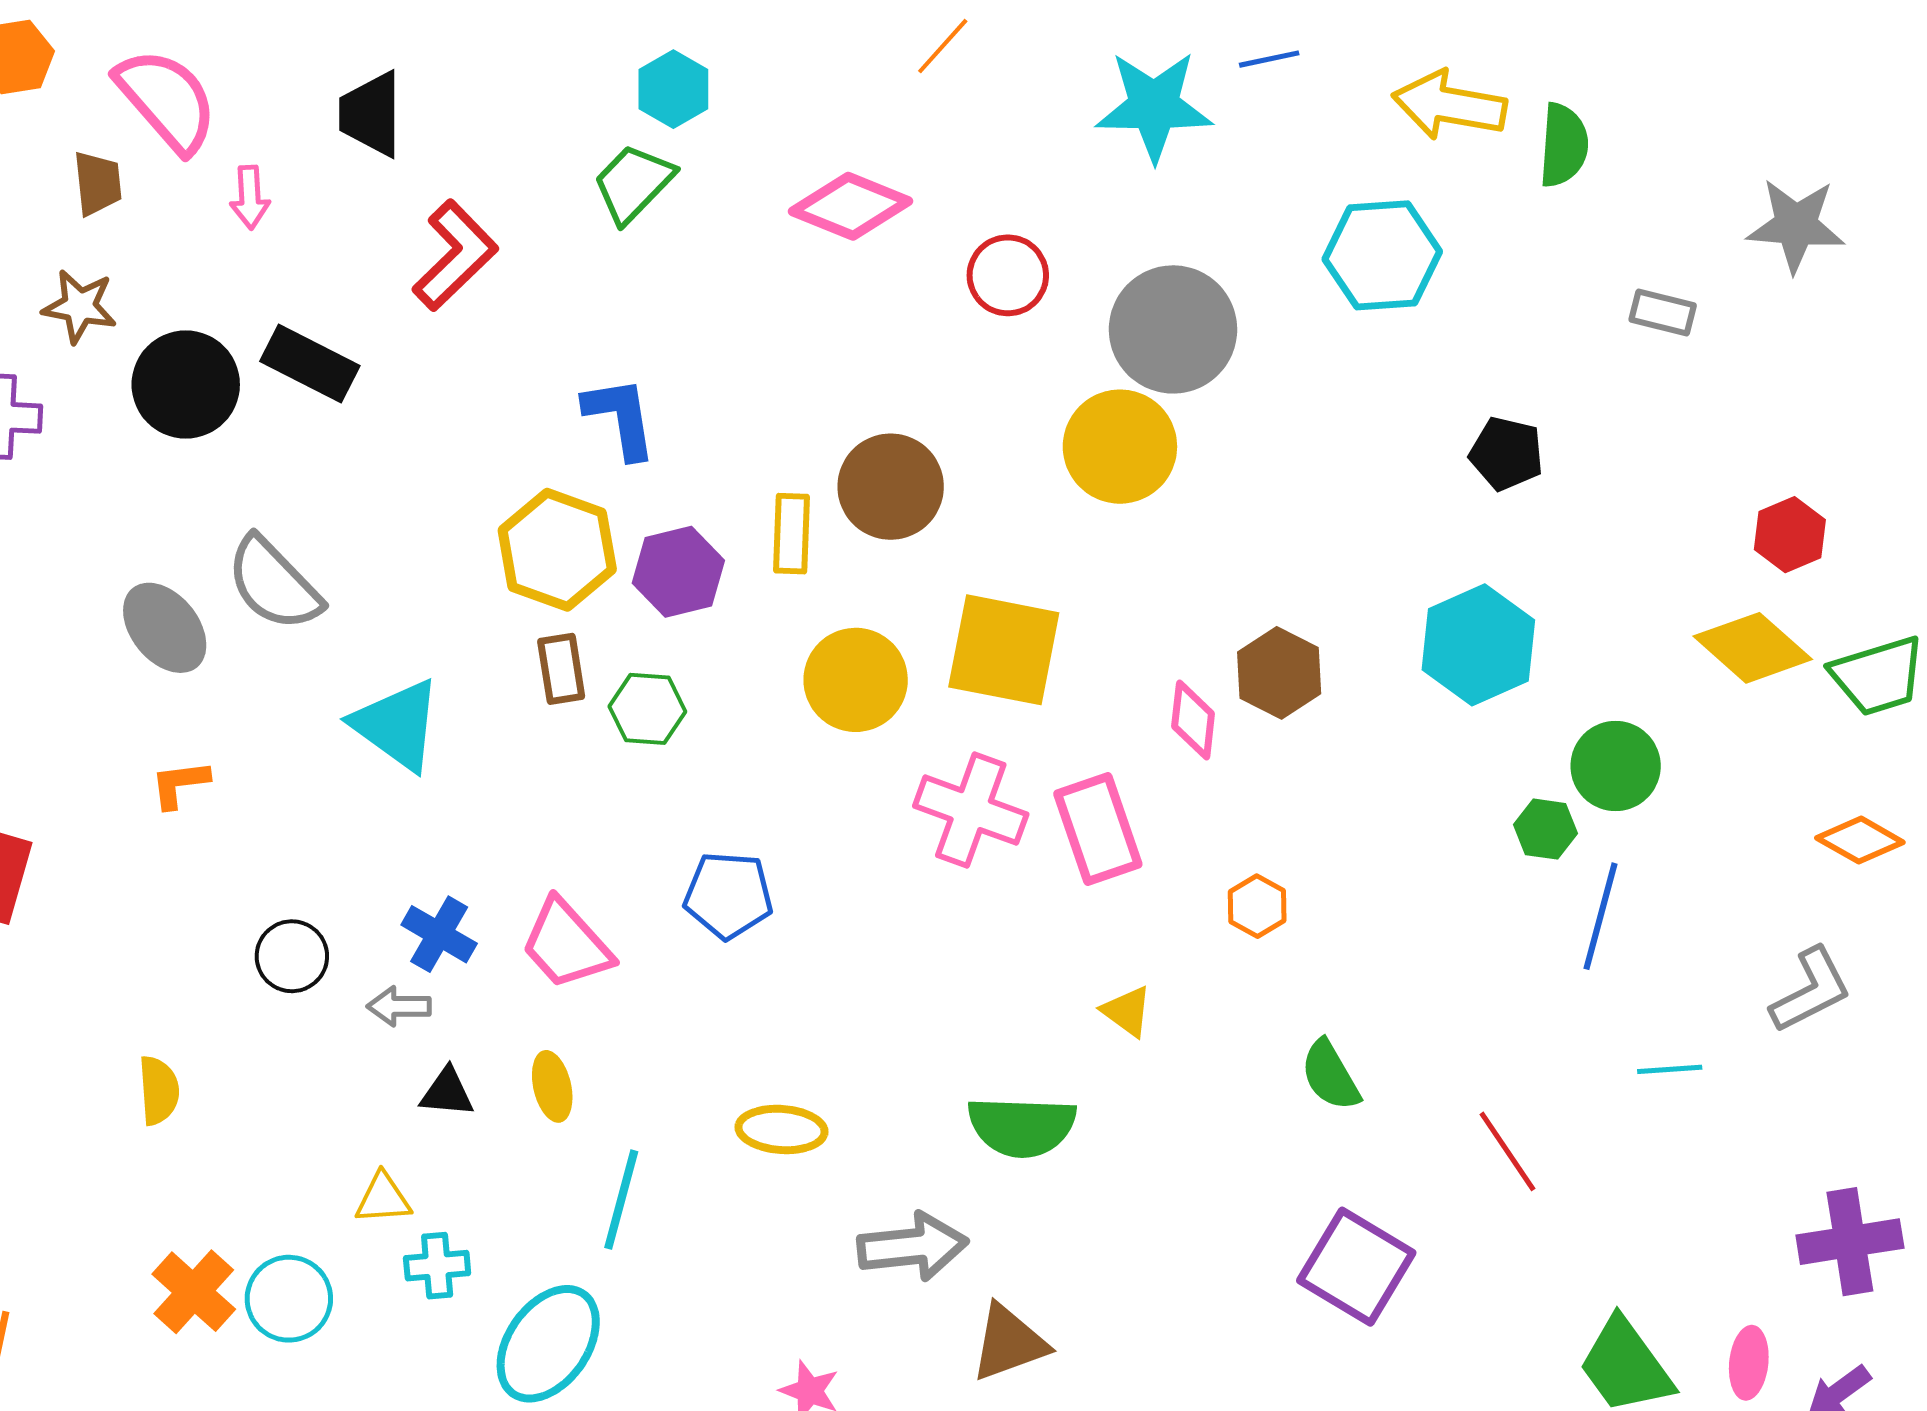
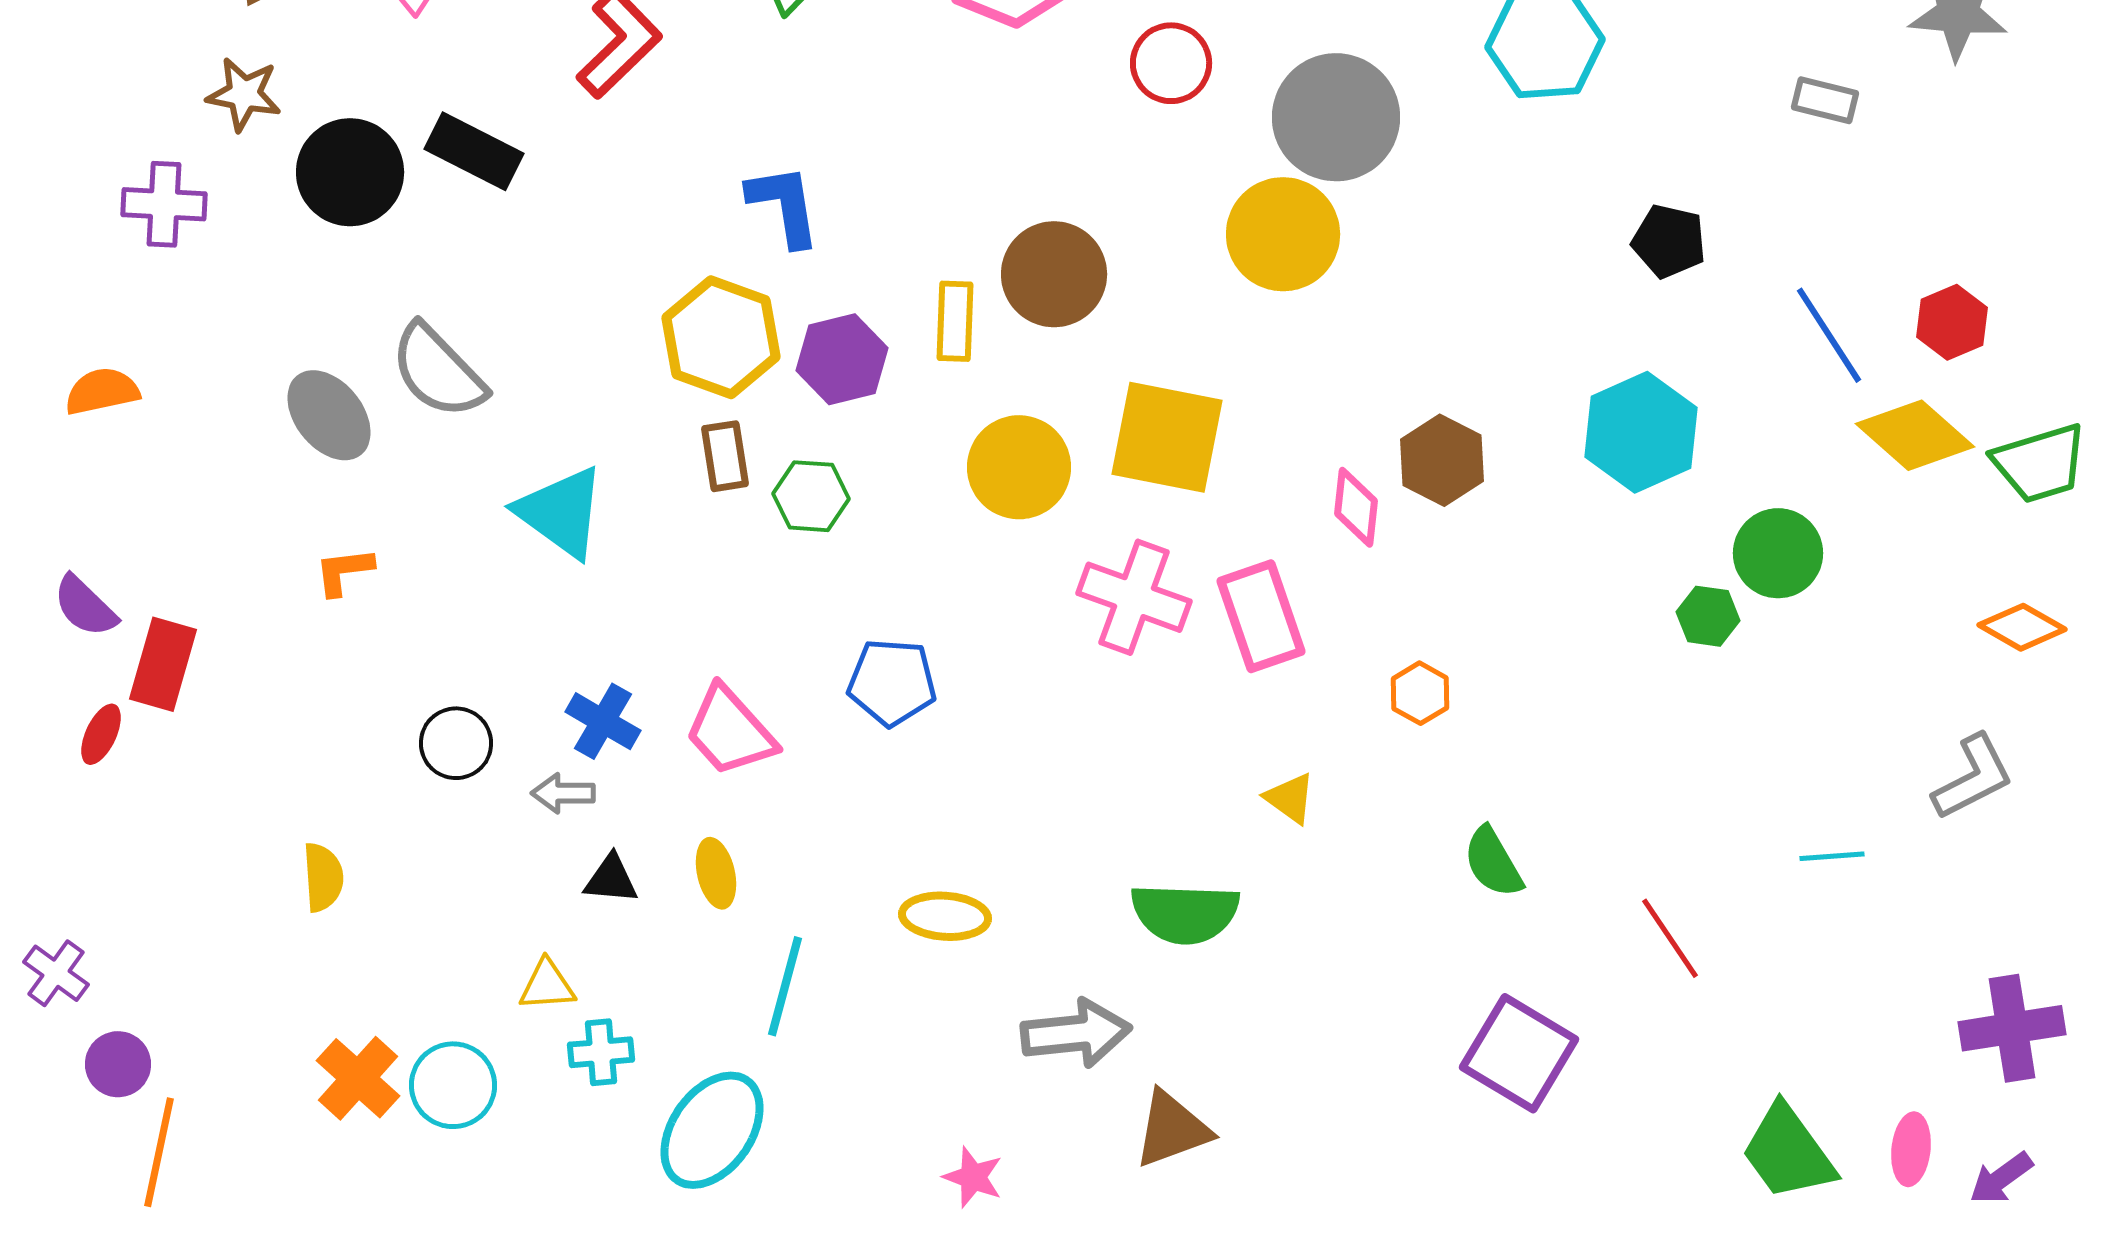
blue line: (1601, 916) -> (1829, 335), moved, turned -48

